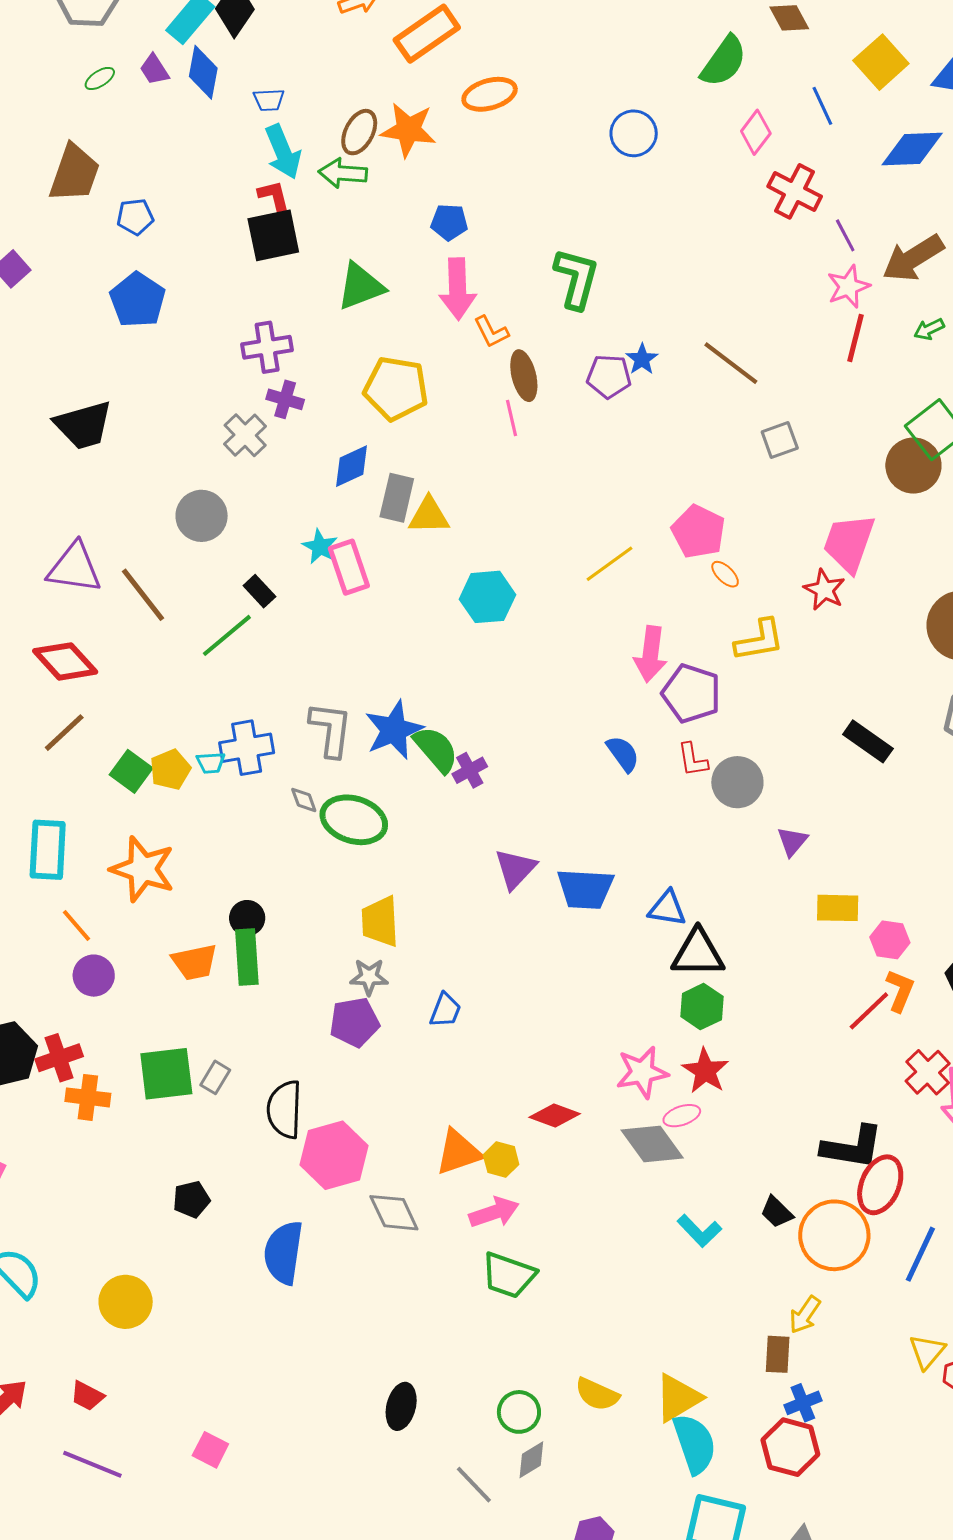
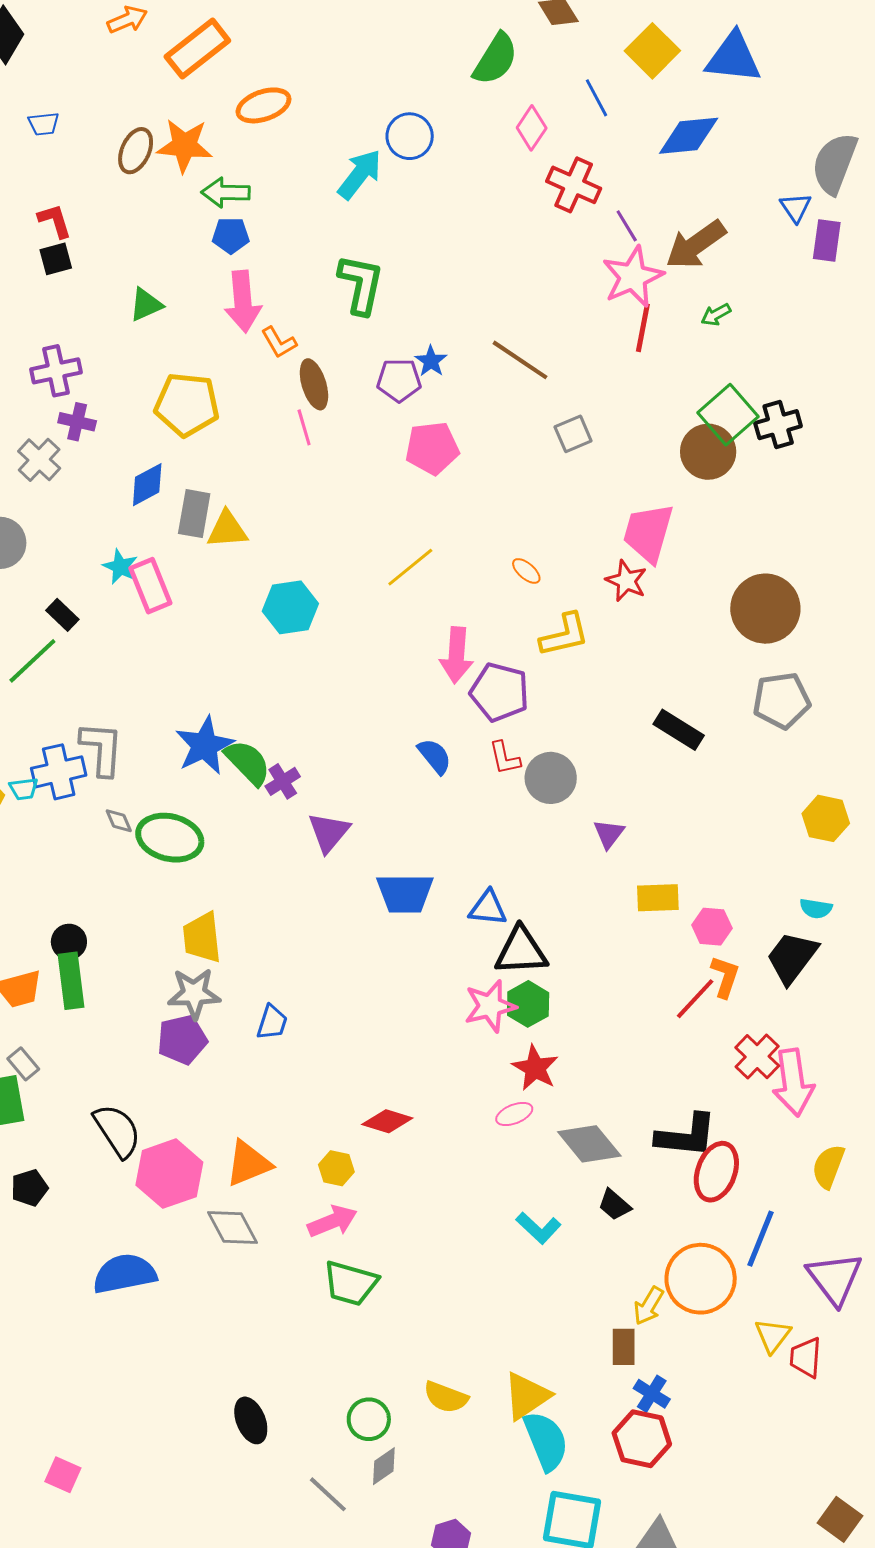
cyan arrow: (283, 152) -> (360, 174), moved, turned -116
green arrow: (343, 173) -> (226, 192), moved
black square: (273, 235) -> (56, 259), size x0.6
green triangle: (361, 286) -> (146, 305), size x0.7
pink star: (848, 287) -> (633, 277), size x1.4
pink pentagon: (698, 532) -> (432, 448), moved, turned -30
gray L-shape: (331, 729) -> (102, 749), moved
purple triangle: (515, 869) -> (329, 832), moved
gray star: (369, 977) -> (194, 994), size x1.4
pink star: (642, 1072) -> (490, 1006), moved
gray rectangle: (215, 1077) -> (23, 1064), moved, turned -68
black semicircle: (285, 1109) -> (117, 1131), turned 148
gray diamond: (652, 1144) -> (589, 1144), moved
orange triangle: (458, 1152) -> (248, 1163), moved
black pentagon: (191, 1199) -> (29, 1188), moved
orange circle: (834, 1235) -> (701, 1279), moved
blue semicircle: (284, 1253) -> (125, 1274), turned 74
blue cross: (803, 1403) -> (652, 1394), turned -33
black ellipse: (401, 1406) -> (251, 1420), turned -33

